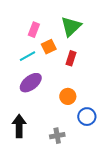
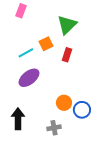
pink rectangle: (34, 30) -> (21, 11), moved
orange circle: (68, 96) -> (64, 103), moved

